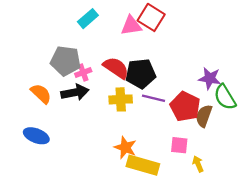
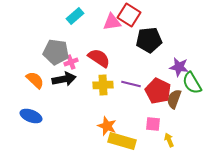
black pentagon: (141, 74) -> (149, 40), moved

